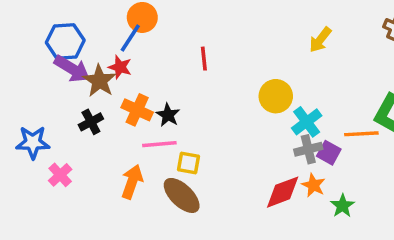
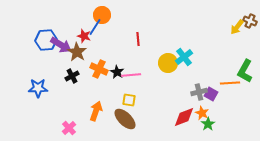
yellow arrow: (320, 40) -> (237, 27), moved
blue hexagon: (65, 41) -> (46, 40), moved
red star: (120, 67) -> (84, 36), moved
yellow circle: (276, 96) -> (168, 63), moved
cyan cross: (307, 122) -> (184, 57), moved
pink line: (159, 144) -> (131, 75), moved
pink cross: (60, 175) -> (69, 128), moved
green star: (343, 206) -> (208, 124), moved

